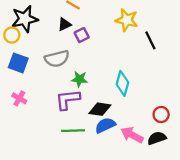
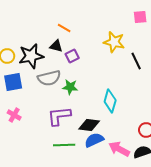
black star: (25, 19) -> (31, 56), moved
black triangle: (64, 24) -> (56, 46), turned 40
blue square: (18, 63) -> (13, 82), turned -30
green star: (79, 79) -> (70, 87), moved

